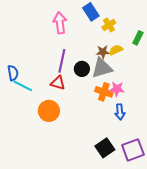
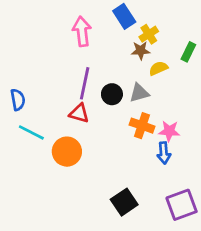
brown star: (103, 52) -> (141, 51), moved
gray triangle: (102, 68) -> (139, 93), size x0.7
cyan line: (23, 86) -> (31, 132), moved
pink star: (117, 89) -> (169, 131), moved
black square: (105, 148) -> (124, 202), moved

